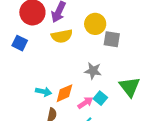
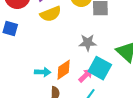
cyan square: (100, 98) -> (100, 68), size x1.6

